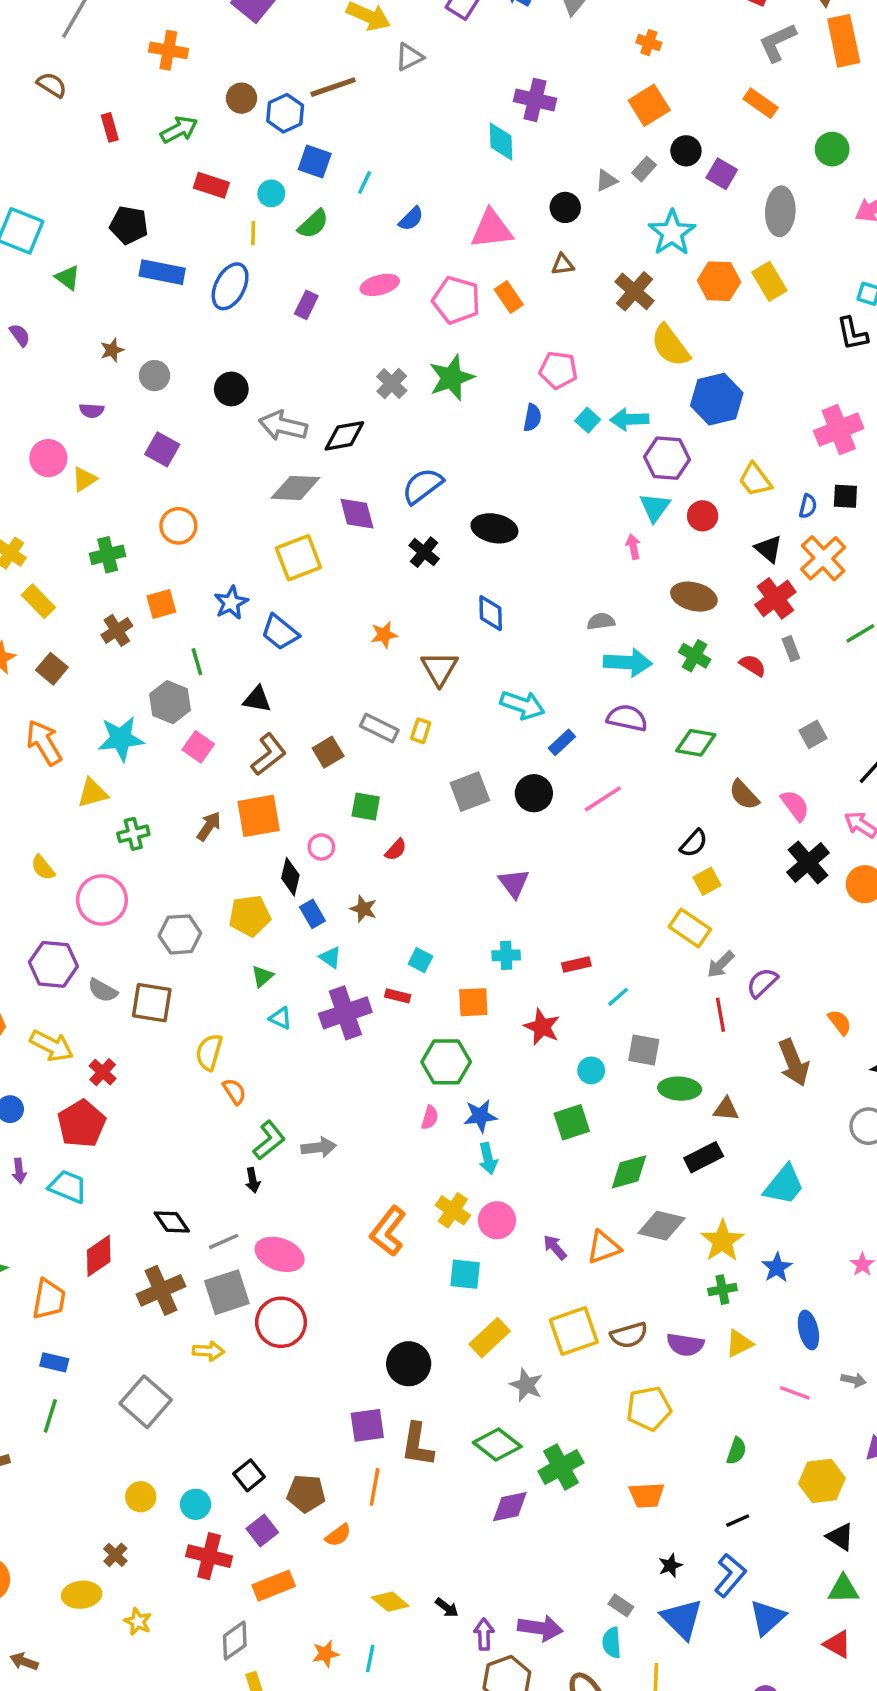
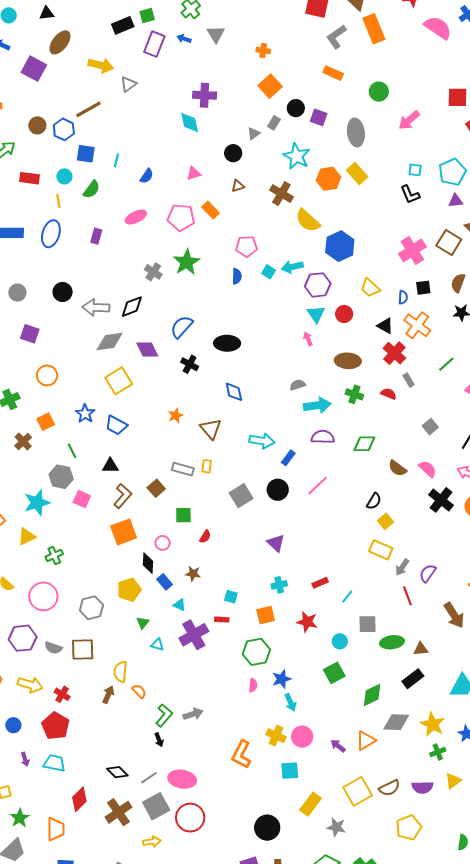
pink triangle: (492, 229) -> (194, 173), size x0.6
brown arrow: (209, 826) -> (108, 695), moved

